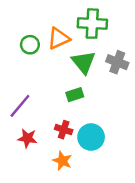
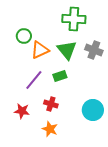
orange triangle: (59, 38) -> (40, 50), moved
purple line: (20, 106) -> (34, 80), moved
cyan circle: (91, 137) -> (93, 110), moved

